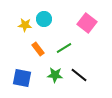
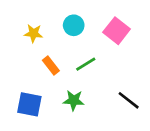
cyan circle: (44, 19) -> (74, 25), moved
black line: (79, 75) -> (129, 100), moved

